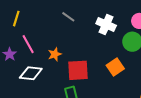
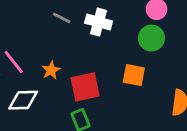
white cross: (106, 24) -> (99, 22), moved
orange square: (115, 67) -> (134, 75), turned -36

